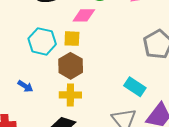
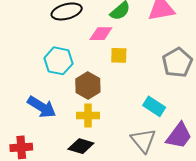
yellow square: (72, 39) -> (119, 55), moved
blue arrow: (25, 86) -> (42, 107), size x1.8

